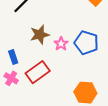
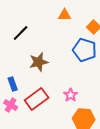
blue pentagon: (86, 43) -> (85, 50), moved
pink star: (61, 44) -> (71, 95), moved

